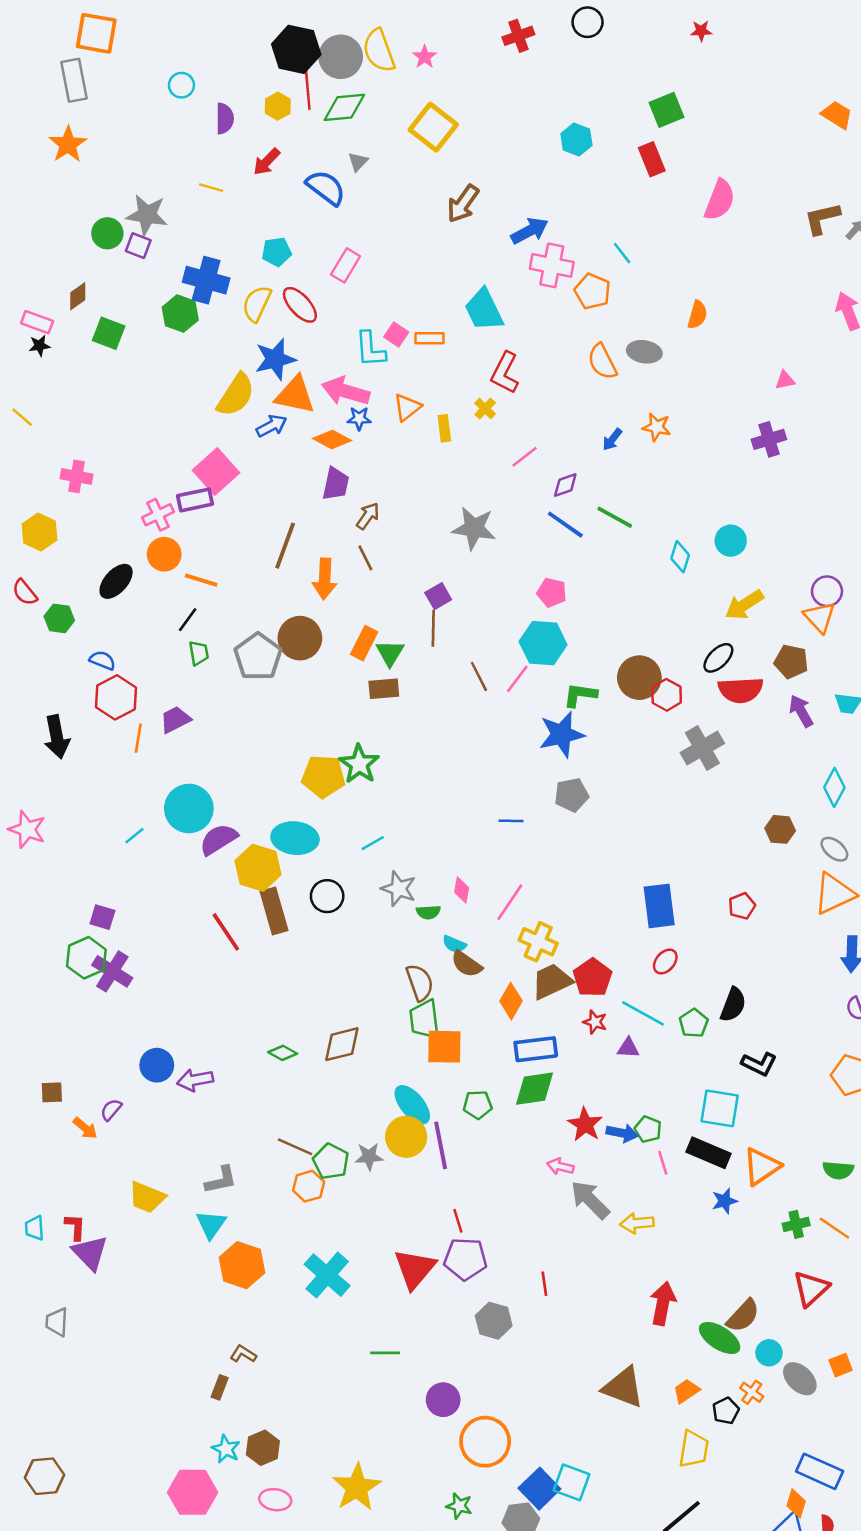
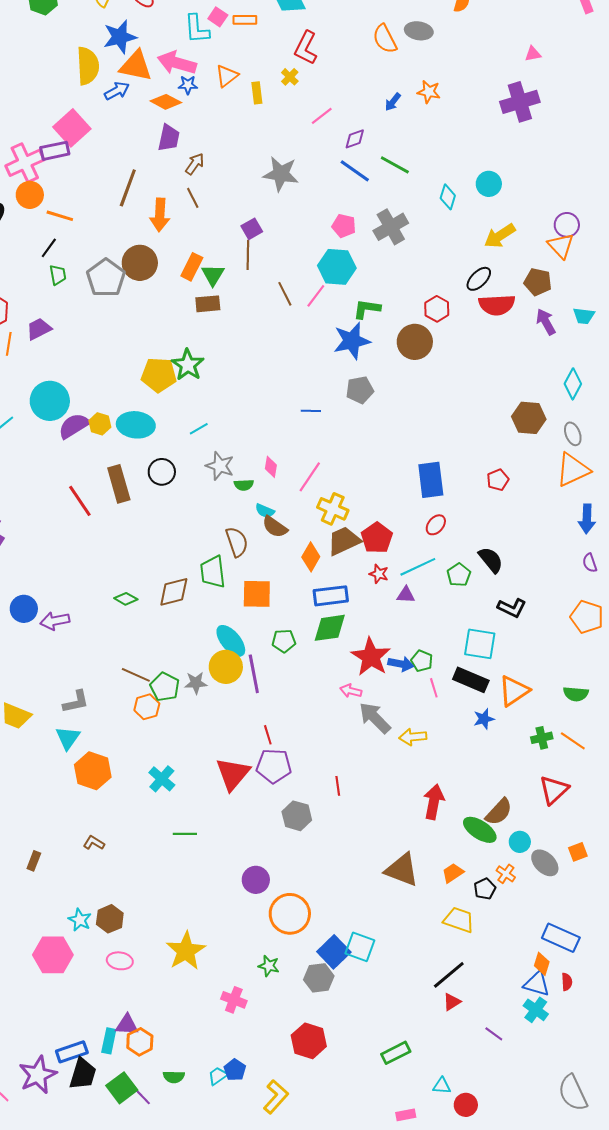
yellow semicircle: (236, 395) -> (88, 66), turned -36
purple cross: (769, 439) -> (520, 102), size x1.4
pink cross: (158, 515) -> (25, 163), size x1.5
brown circle: (639, 678) -> (415, 342), moved
gray cross: (702, 748) -> (391, 227), moved
brown hexagon: (780, 829) -> (529, 418), size x1.4
gray ellipse: (834, 849) -> (573, 434), turned 30
yellow hexagon: (258, 868) -> (100, 424), moved, size x0.6
black semicircle: (733, 1005) -> (491, 560), turned -60
cyan line: (643, 1013) -> (418, 567), turned -54
green trapezoid: (425, 1020) -> (213, 572), moved
red star: (585, 1124) -> (371, 657), size x1.4
cyan cross: (327, 1275) -> (162, 779), size x0.7
green line: (385, 1353) -> (185, 834), moved
brown rectangle: (220, 1387) -> (34, 861), moved
yellow trapezoid: (694, 1449) -> (459, 920), turned -80

